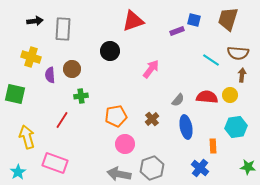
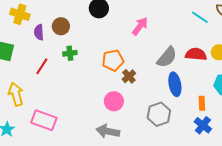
gray semicircle: (178, 100) -> (167, 57), size x1.6
orange pentagon: (116, 116) -> (113, 60), moved
brown cross: (152, 119) -> (129, 76), moved
red line: (62, 120) -> (42, 66), moved
gray hexagon: (152, 168) -> (159, 114), moved
blue cross: (200, 168) -> (203, 125), moved

